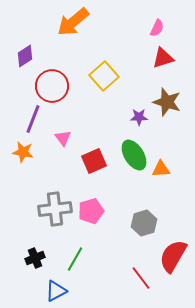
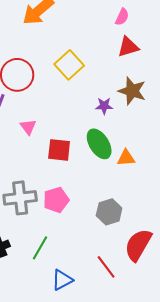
red square: (94, 161) -> (59, 150), turned 30
blue triangle: (56, 291) -> (62, 280), moved

